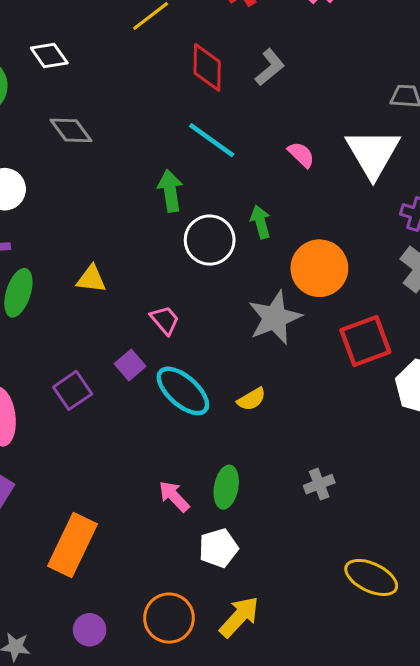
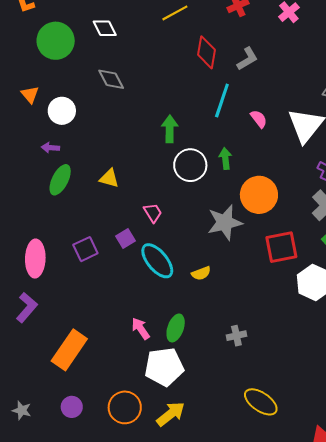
cyan line: (212, 140) -> (222, 100), moved, turned 64
white pentagon: (218, 548) -> (164, 367), size x1.5

